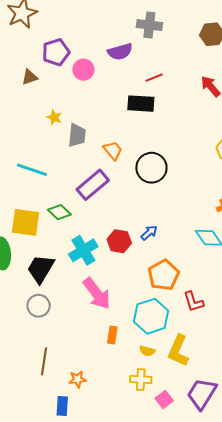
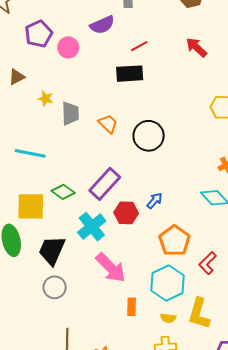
brown triangle: (30, 77) -> (17, 77), moved
purple rectangle: (93, 185) -> (105, 184), moved
red L-shape: (193, 302) -> (208, 263), turned 70

